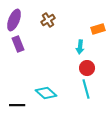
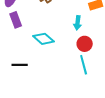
cyan diamond: (46, 93) -> (44, 39), moved
black line: (17, 105) -> (20, 65), moved

